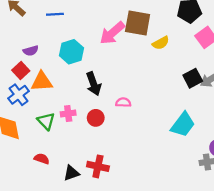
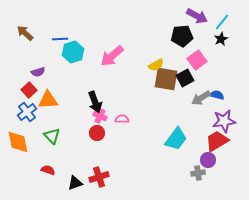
brown square: (138, 23) -> (166, 79), moved
cyan hexagon: (71, 52) -> (73, 52), moved
black square: (193, 78) -> (185, 78), moved
pink cross: (68, 113) -> (100, 116), moved, turned 32
red cross: (98, 166) -> (99, 177), turned -30

